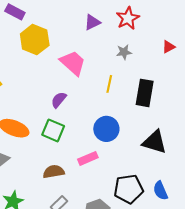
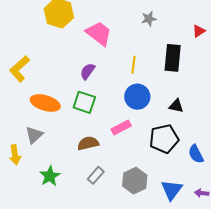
red triangle: (169, 47) -> (199, 31), moved
yellow line: (109, 84) -> (134, 65), moved
black triangle: (155, 142) -> (176, 106), moved, size x0.6
black pentagon: (128, 189) -> (164, 139), moved

